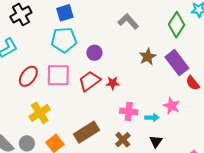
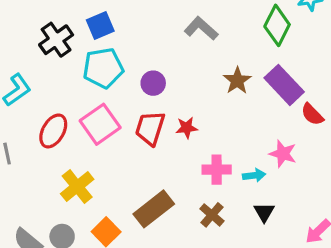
black cross: (21, 15) -> (56, 40), moved
pink square: (58, 75) -> (100, 124), turned -30
red trapezoid: (90, 81) -> (150, 128), turned -30

